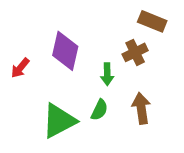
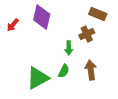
purple diamond: (65, 51) -> (42, 17), moved
red arrow: (20, 68) -> (13, 25), moved

